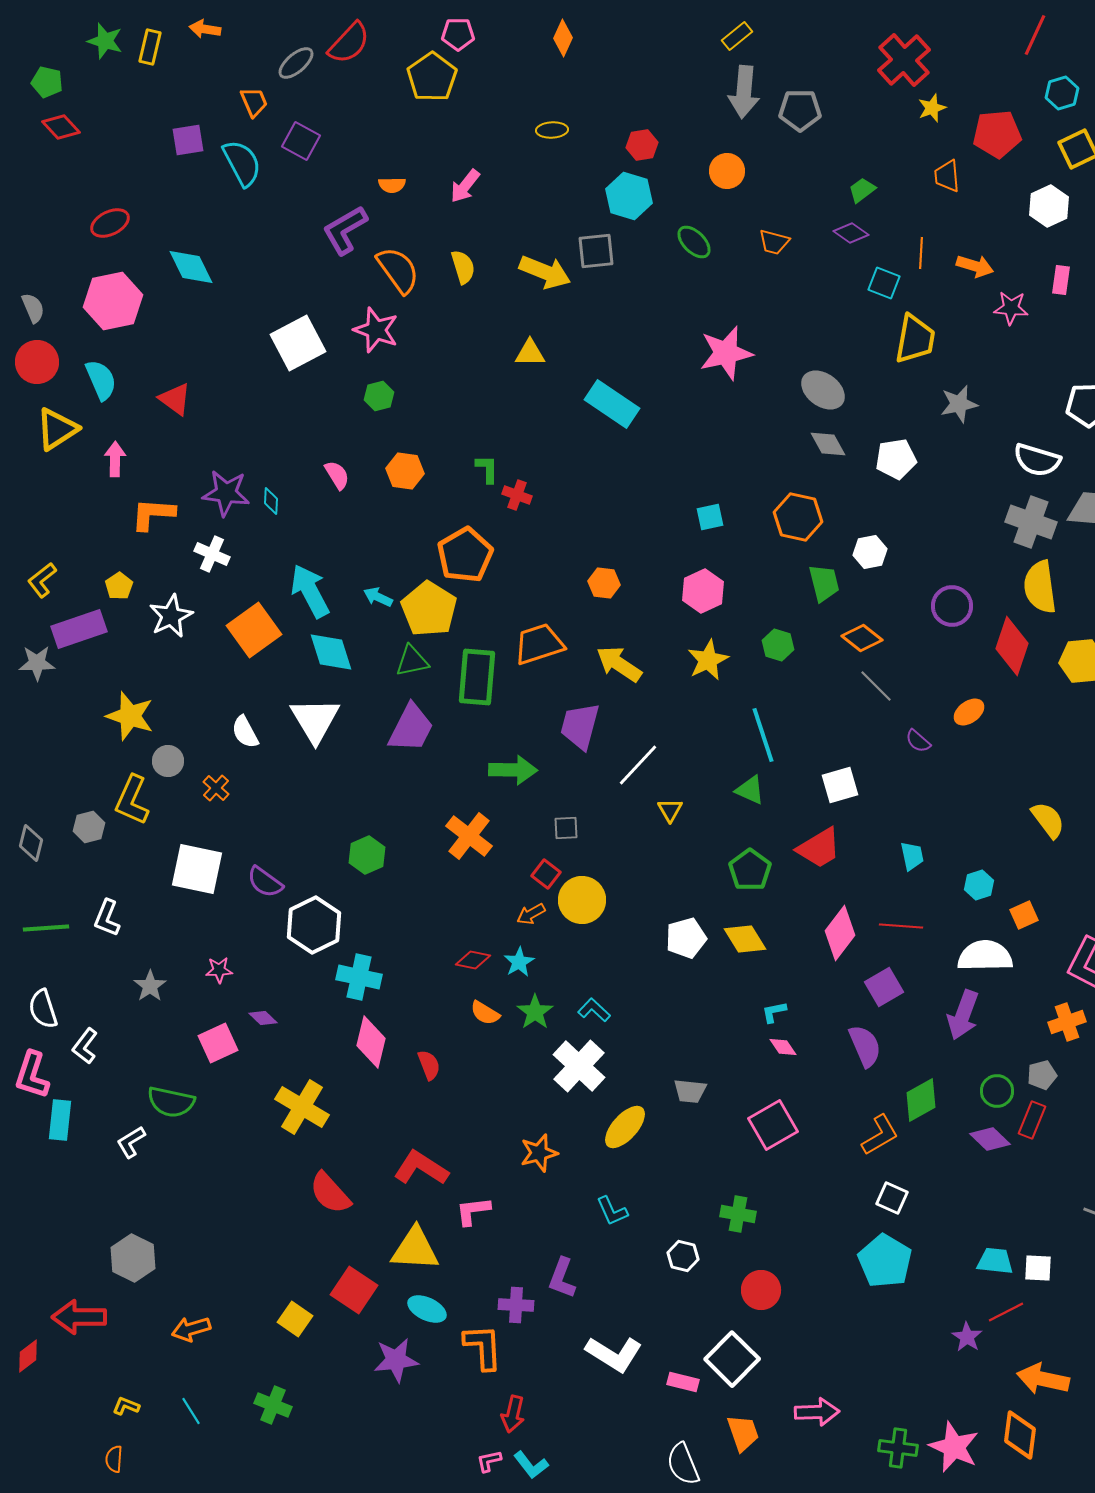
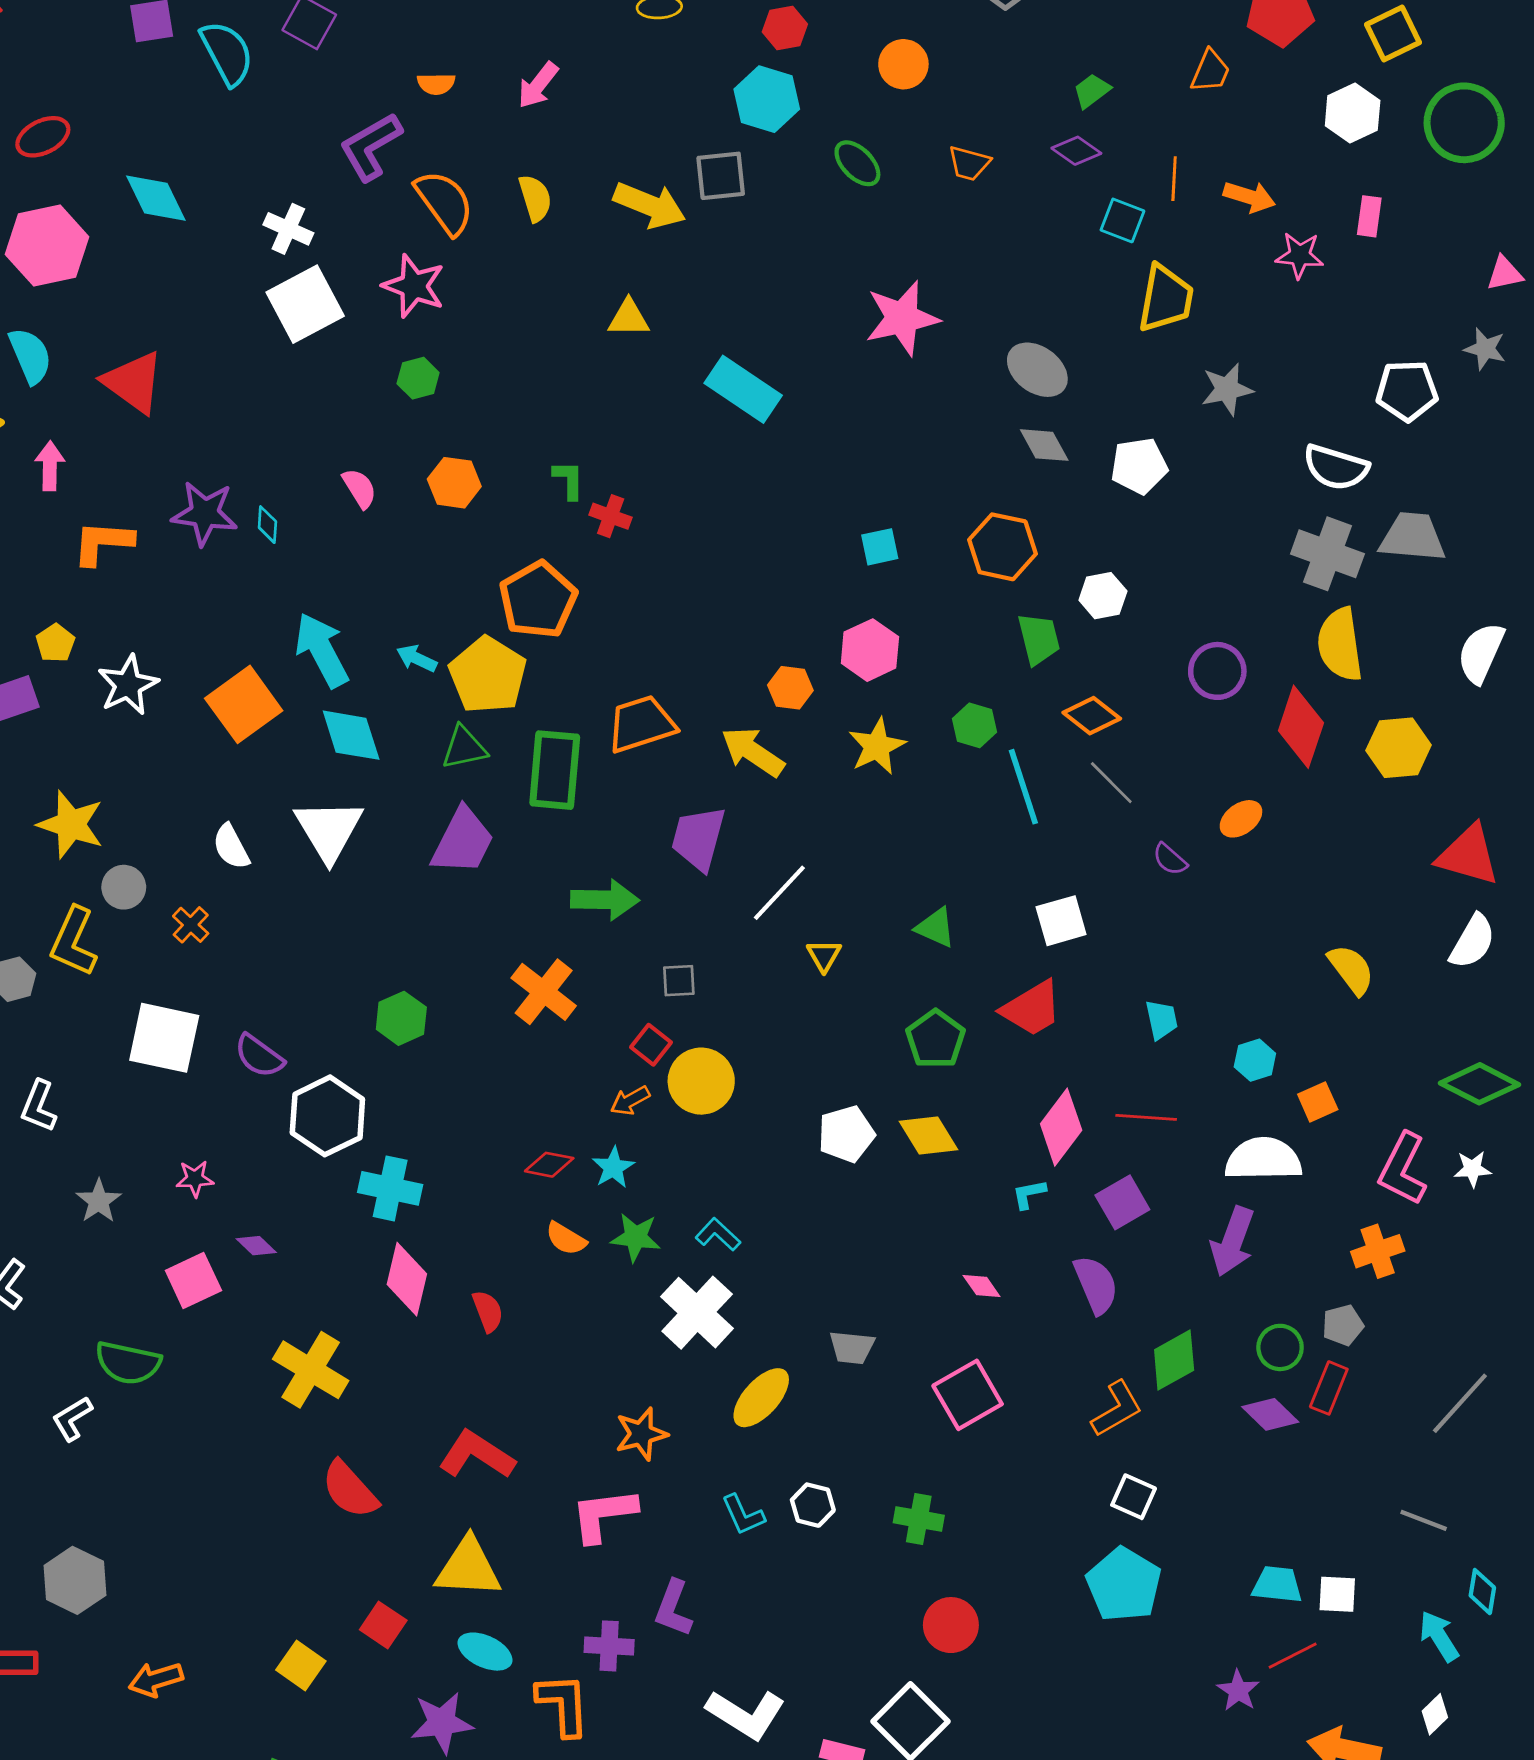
orange trapezoid: (947, 176) -> (1210, 71), turned -152
red triangle: (175, 399) -> (134, 382), size x1.4
white cross: (212, 554) -> (288, 229), moved
orange hexagon: (604, 583) -> (790, 688), moved
cyan line: (763, 735) -> (1023, 787), moved
green star: (535, 1012) -> (636, 1237), turned -30
cyan L-shape: (774, 1012) -> (1029, 1194), moved
pink L-shape: (473, 1211) -> (604, 1515), moved, size x1.4
white hexagon: (683, 1256) -> (813, 1505), moved
red square: (354, 1290) -> (383, 1625), size x0.7

